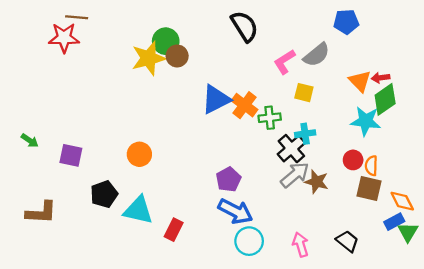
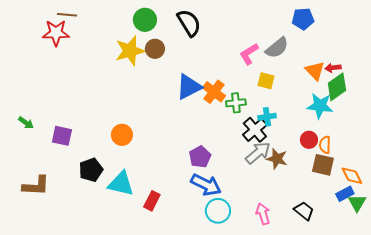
black semicircle: (245, 26) -> (189, 23), moved
green circle: (166, 41) -> (145, 20), moved

